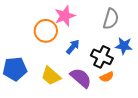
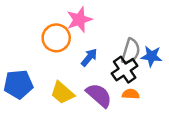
gray semicircle: (111, 19) -> (131, 51), moved
black cross: (102, 57) -> (125, 70), turned 30
orange semicircle: (107, 77) -> (131, 94), turned -152

